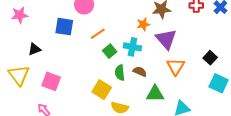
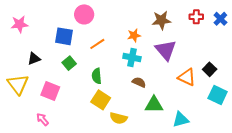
orange star: (143, 24) -> (134, 35), moved
green square: (110, 51) -> (69, 63), moved
orange triangle: (176, 67) -> (187, 77), moved, turned -36
green semicircle: (120, 73) -> (97, 76), moved

